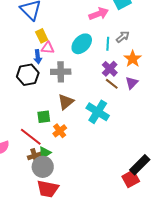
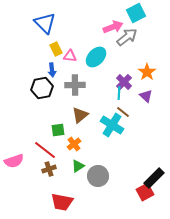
gray arrow: (123, 37) -> (127, 37), moved, size x1.5
cyan line: (108, 44) -> (119, 93), moved
pink triangle: (48, 48) -> (70, 56), moved
purple triangle: (132, 83) -> (146, 96), turned -32
brown line: (112, 84) -> (123, 112), moved
green triangle: (45, 153) -> (78, 166), moved
gray circle: (43, 167) -> (98, 176), moved

